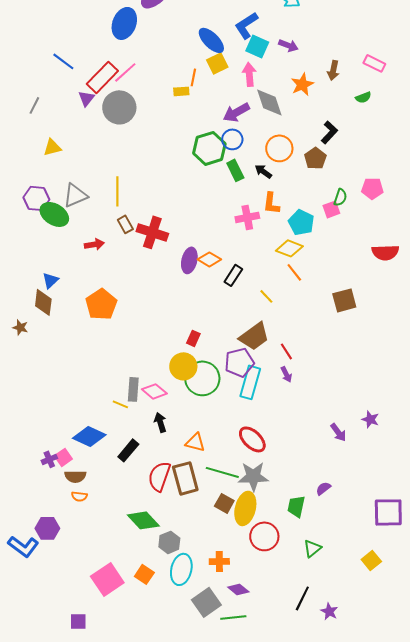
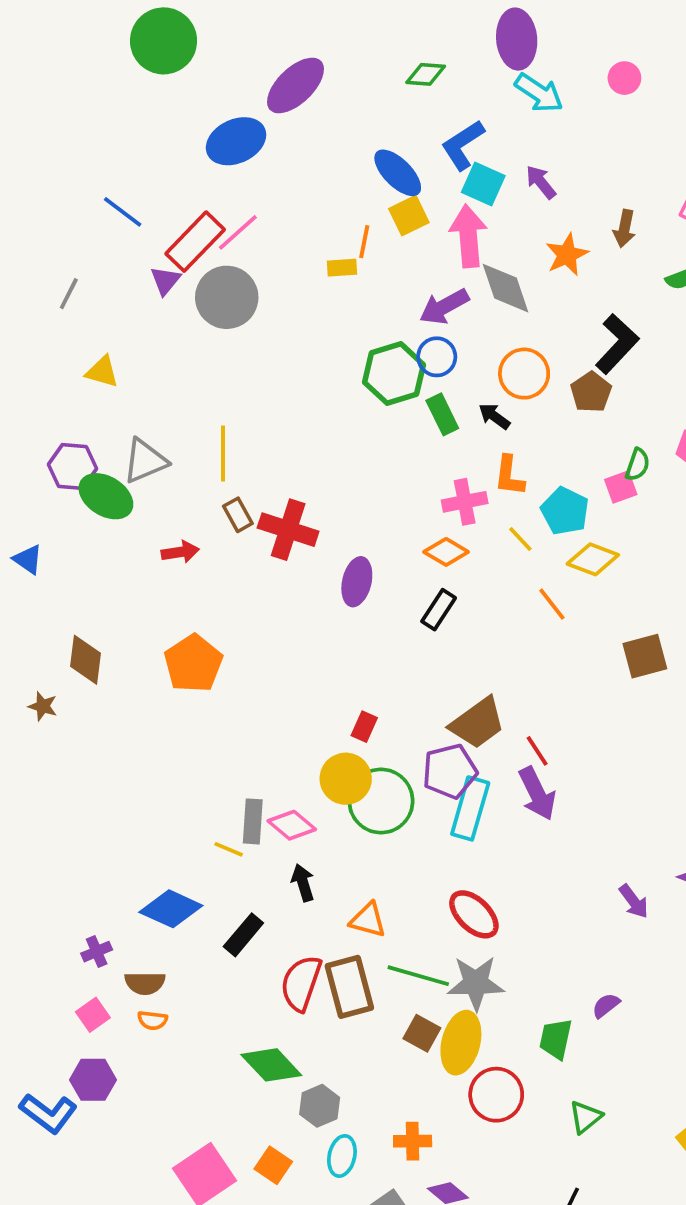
blue ellipse: (124, 23) -> (236, 141), turned 44
purple arrow: (288, 45) -> (541, 182), turned -150
pink arrow: (249, 74) -> (468, 236), size x1.4
black L-shape: (329, 132) -> (617, 344), size x1.4
yellow triangle: (52, 147) -> (102, 372), turned 30
yellow diamond: (289, 248) -> (593, 559), moved
orange diamond: (209, 259) -> (446, 552), moved
blue triangle: (50, 280) -> (28, 559), moved, turned -42
yellow line: (266, 296) -> (520, 539), moved
purple arrow: (286, 374) -> (537, 794), size x1.8
pink square: (63, 457) -> (93, 1015), moved
cyan ellipse: (181, 569) -> (342, 1156), size x0.7

